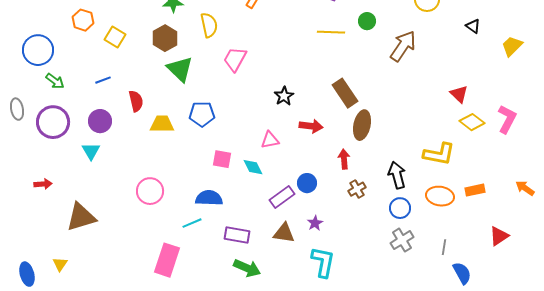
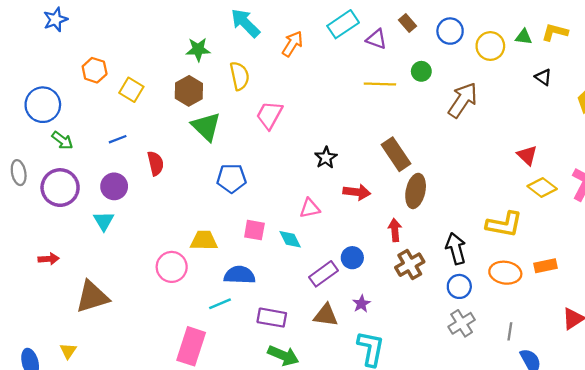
yellow trapezoid: (162, 124) -> (204, 240), moved
brown cross: (357, 189) -> (410, 265), size x1.4

